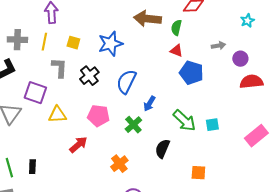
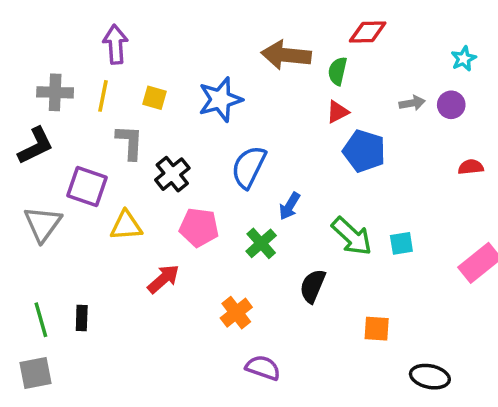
red triangle: (176, 51) -> (338, 112), turned -48
purple circle: (240, 59) -> (451, 105), moved
black cross: (89, 76) -> (172, 174), moved
red semicircle: (251, 82) -> (471, 167), size x0.6

